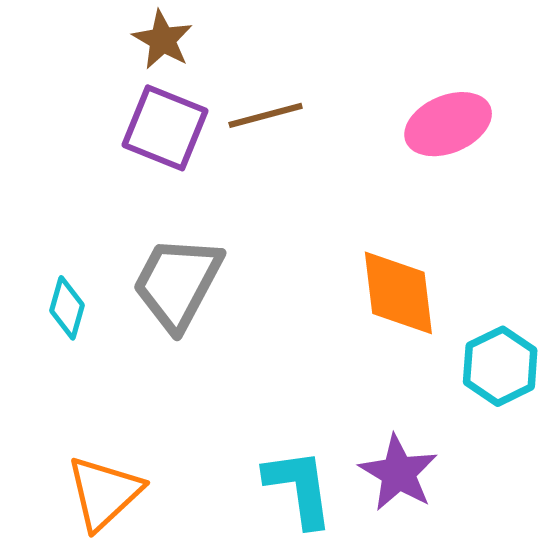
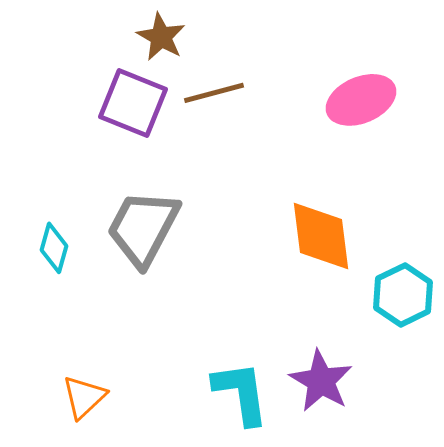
brown star: (163, 40) -> (161, 37), moved
orange triangle: (104, 493) -> (84, 397), size x0.7

